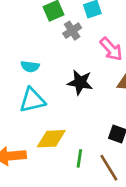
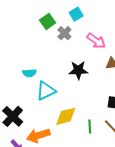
cyan semicircle: (30, 66) -> (29, 73), moved

